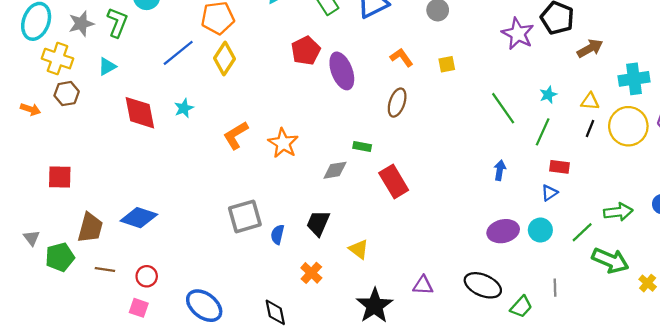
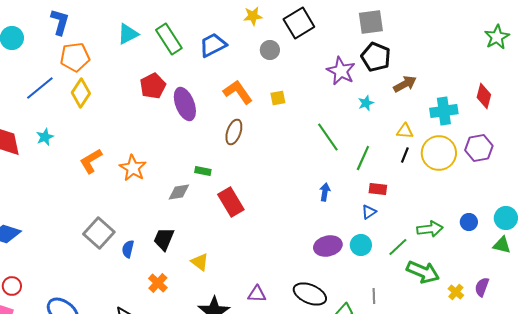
orange L-shape: (402, 57) -> (238, 92), size x1.4
cyan star: (548, 95) -> (366, 103), moved
gray square: (245, 216) -> (99, 233), turned -32

